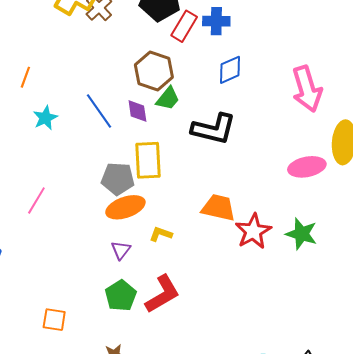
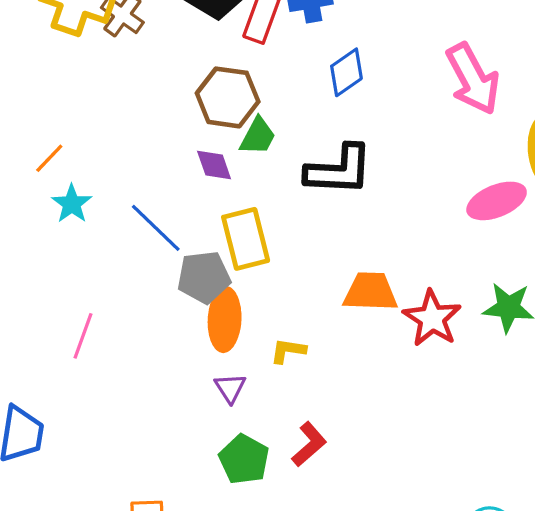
orange line: (25, 77) -> (49, 158), moved, turned 35
blue line: (99, 111) -> (156, 228), moved
orange ellipse: (125, 207) -> (225, 320), turned -57
red L-shape: (162, 294) -> (309, 444), size x0.7

